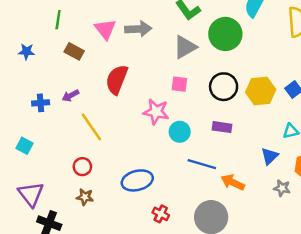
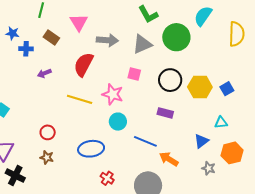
gray arrow: (138, 29) -> (107, 40), moved
blue cross: (41, 103) -> (26, 49), moved
yellow line: (91, 127) -> (80, 99), moved, turned -45
cyan circle: (180, 132) -> (118, 122), moved

